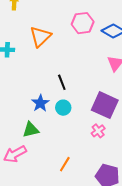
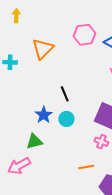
pink cross: (98, 131) -> (101, 142), turned -32
orange line: (65, 164) -> (86, 167), moved, turned 49

